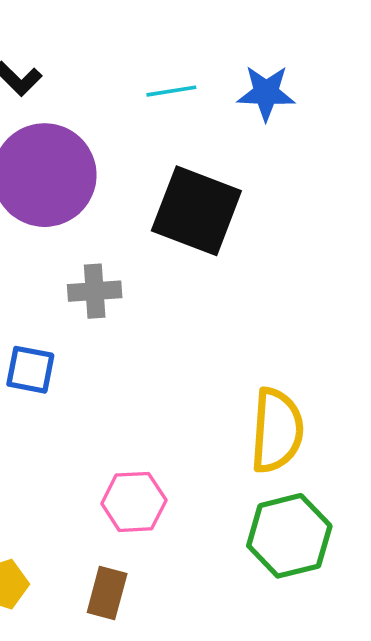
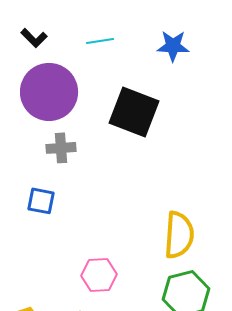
cyan line: (171, 91) -> (100, 41), moved
gray cross: (95, 291) -> (61, 148), moved

